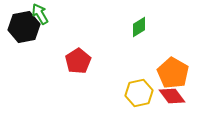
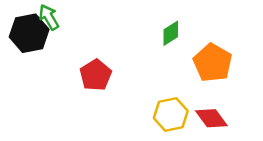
orange pentagon: (173, 73) -> (213, 63), moved

